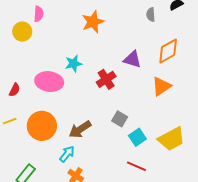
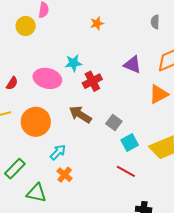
orange star: (93, 22) -> (97, 23), size x0.6
red cross: (106, 79) -> (92, 81), moved
brown arrow: (80, 129) -> (80, 114), moved, turned 60

